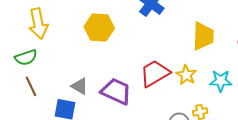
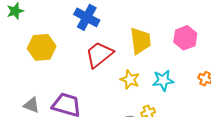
red trapezoid: (155, 73) -> (99, 55), moved

